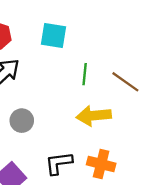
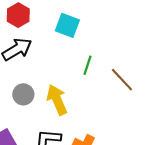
yellow arrow: (94, 116) -> (57, 100), moved, turned 60

